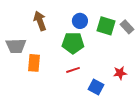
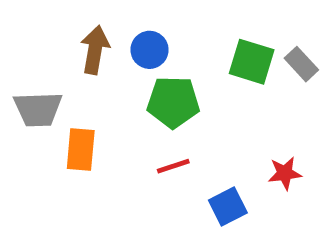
brown arrow: (40, 21) -> (95, 50), turned 30
blue circle: (80, 21) -> (150, 50), moved
blue square: (96, 87) -> (228, 206), turned 35

